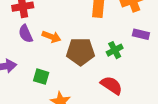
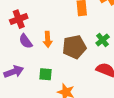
orange arrow: (51, 37) -> (48, 39), turned 77

